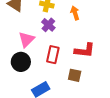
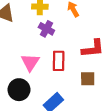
pink triangle: (27, 39) -> (30, 62), moved
black circle: (21, 62) -> (19, 90), moved

